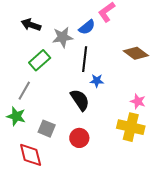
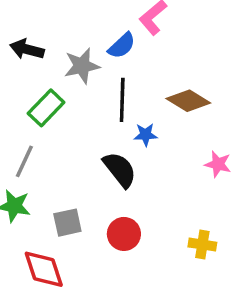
brown diamond: (136, 53) -> (188, 101), moved
yellow cross: (131, 127) -> (202, 245), moved, size x0.6
gray square: (47, 129) -> (67, 223), turned -30

